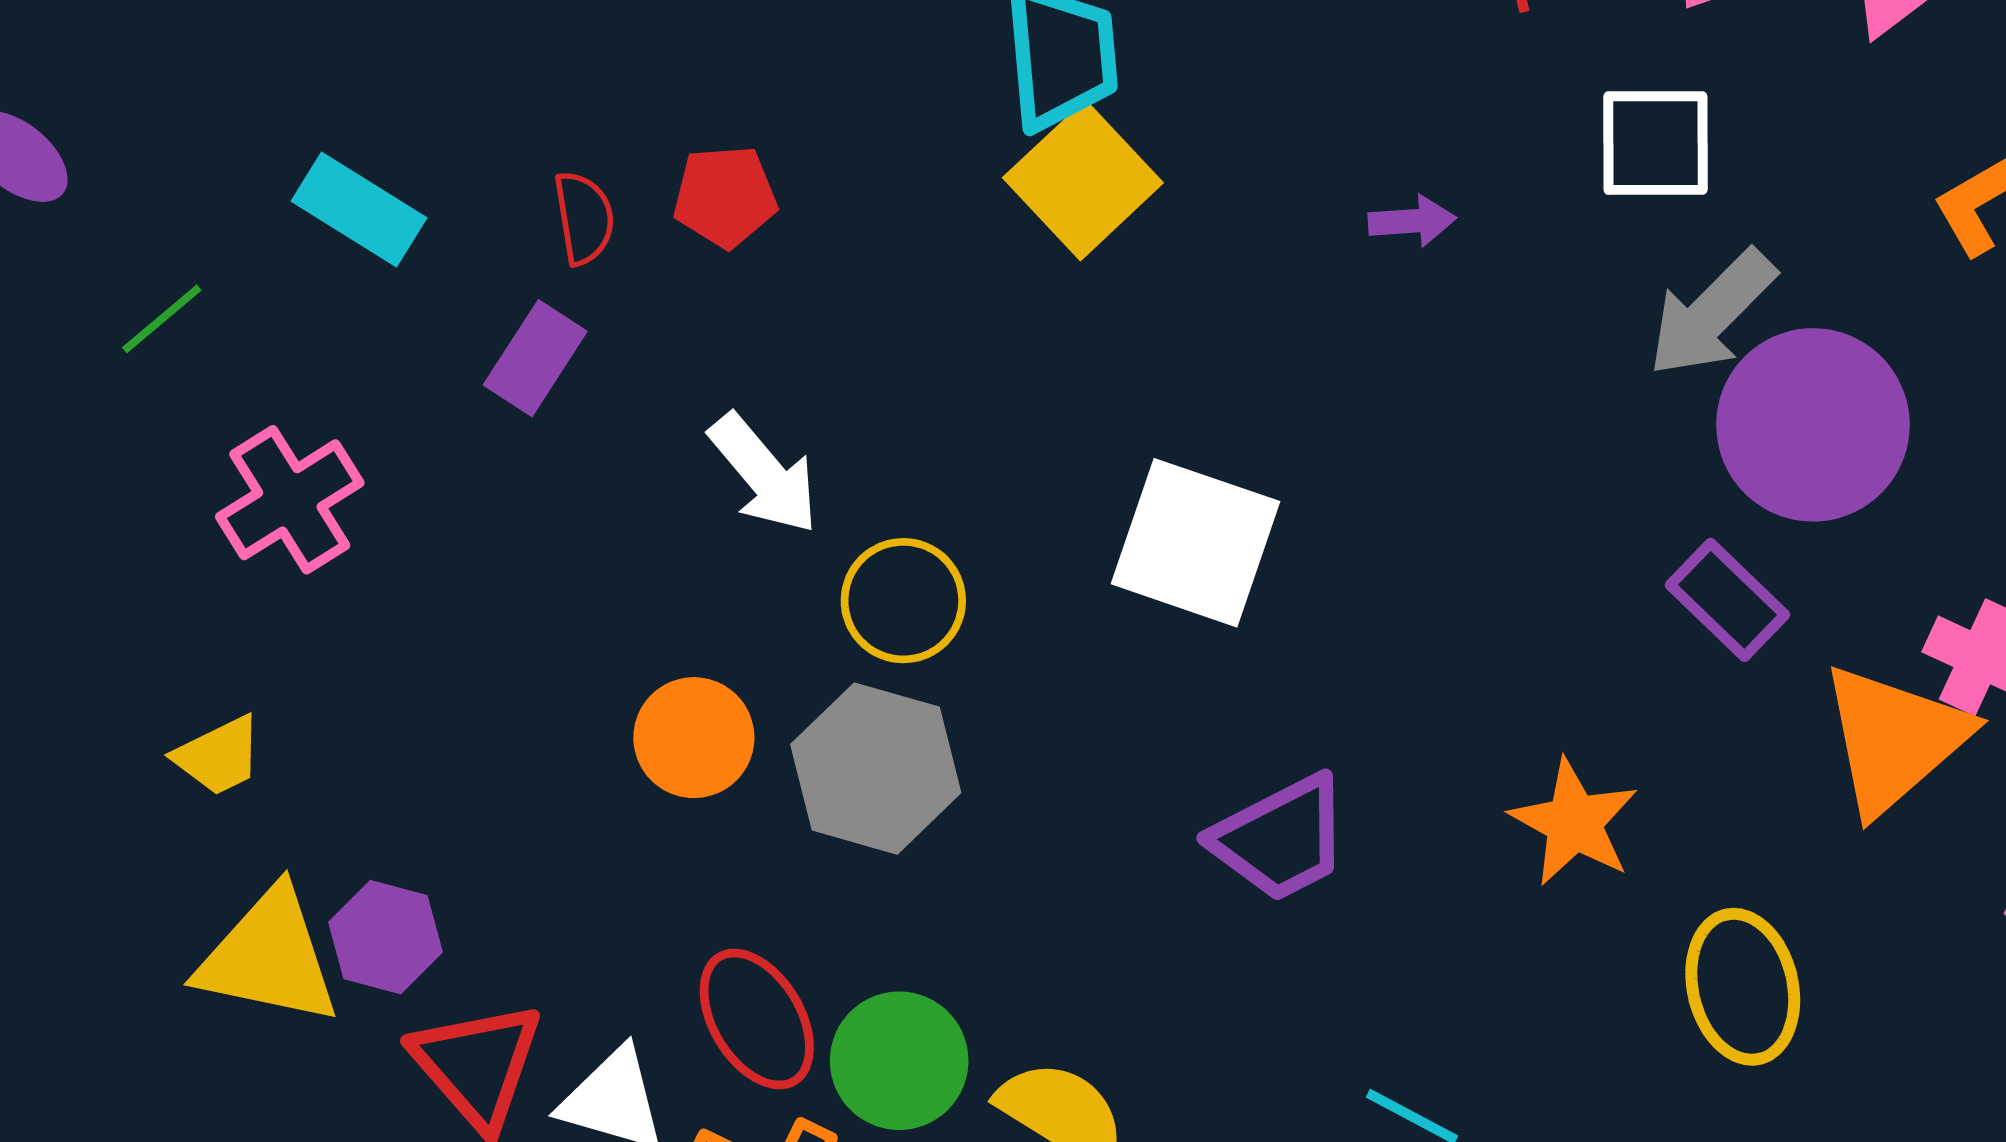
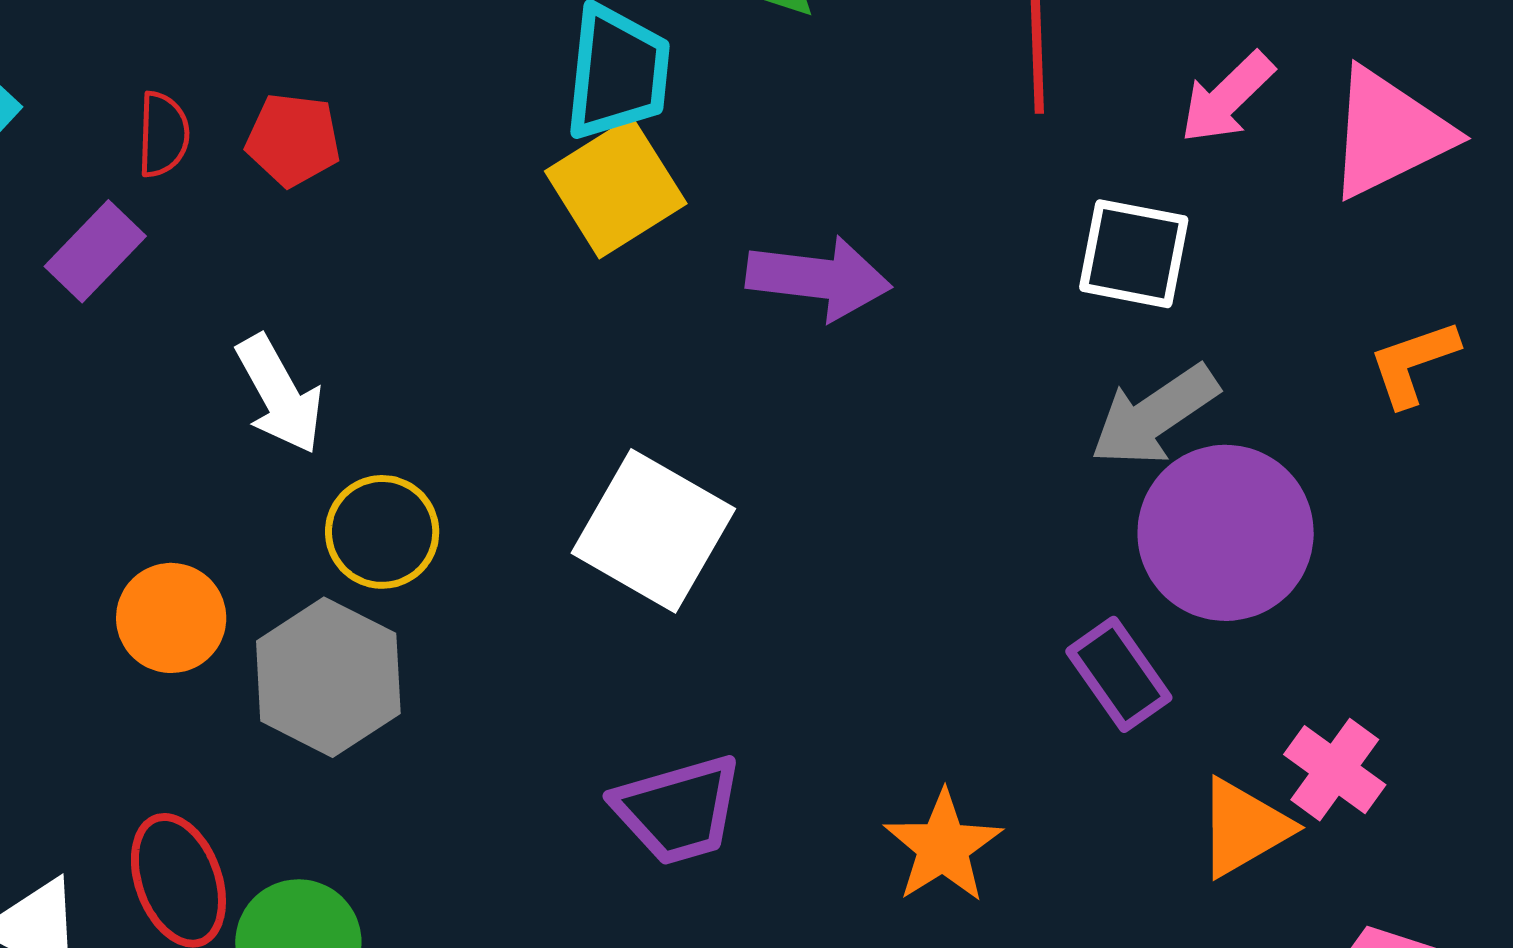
purple arrow: (1412, 221) -> (819, 278), moved, size x1.8
orange triangle: (1894, 739) -> (1244, 828), size x0.7

